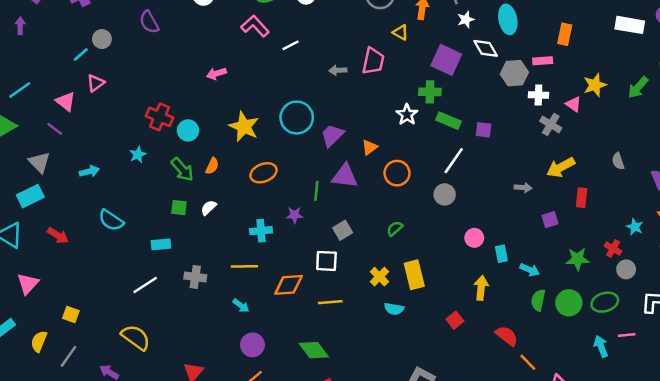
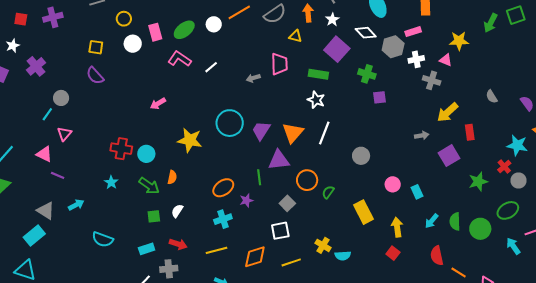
white star: (466, 20) -> (332, 20), moved
purple square: (446, 60) -> (337, 49), turned 30
yellow star: (595, 85) -> (459, 41), turned 30
green arrow: (638, 87) -> (491, 23), moved
green cross: (430, 92) -> (367, 74), moved, turned 30
green rectangle: (448, 121) -> (318, 74), moved
purple line: (55, 129) -> (58, 175), moved
orange triangle: (370, 147) -> (293, 133), size x1.6
white line: (454, 161) -> (324, 133), moved
gray triangle: (39, 162) -> (46, 211), moved
orange ellipse: (264, 173) -> (223, 188), moved
orange circle: (397, 173) -> (307, 180), moved
purple square: (550, 220) -> (449, 156), size x1.5
cyan star: (635, 227) -> (517, 145), size x1.5
red arrow: (58, 235) -> (178, 244), moved
red cross: (613, 248) -> (504, 166), turned 32
cyan arrow: (530, 270) -> (432, 221), moved, turned 119
yellow rectangle: (414, 275) -> (363, 212), moved
gray cross: (195, 277) -> (169, 269), moved
yellow cross: (379, 277) -> (323, 245), moved
yellow arrow: (481, 288) -> (397, 227), moved
green circle: (569, 303) -> (480, 229), moved
red semicircle: (507, 336) -> (437, 256), turned -126

